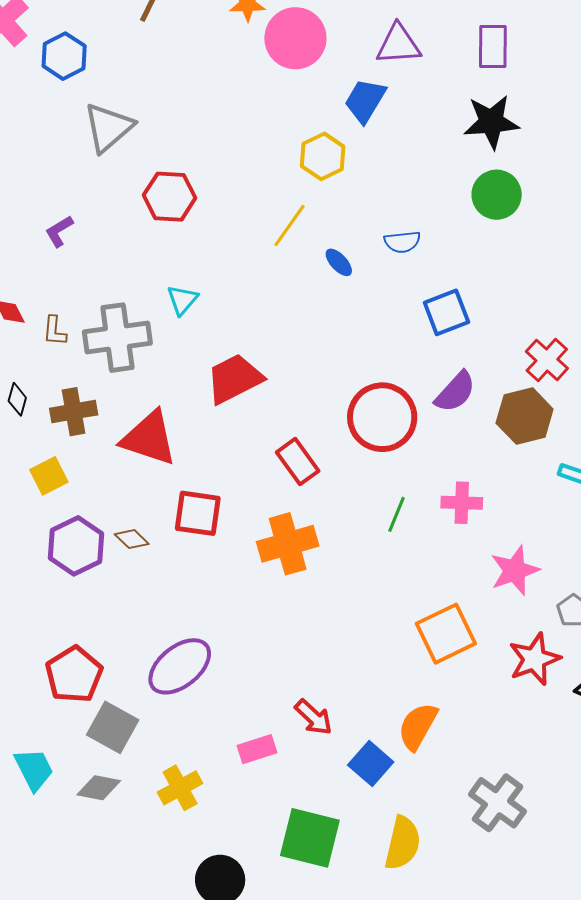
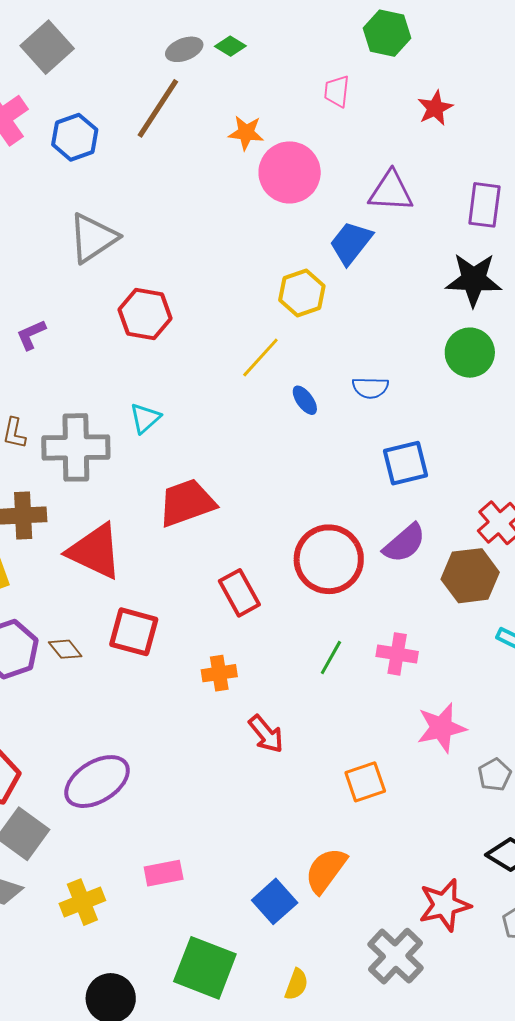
blue hexagon: (64, 56) -> (75, 137), moved
orange cross: (288, 544) -> (219, 673), size x0.6
orange square: (446, 634) -> (365, 782), size x0.7
red star: (534, 659) -> (445, 905), moved
red arrow: (314, 717) -> (266, 734), moved
yellow semicircle: (403, 843) -> (296, 984), size x0.6

